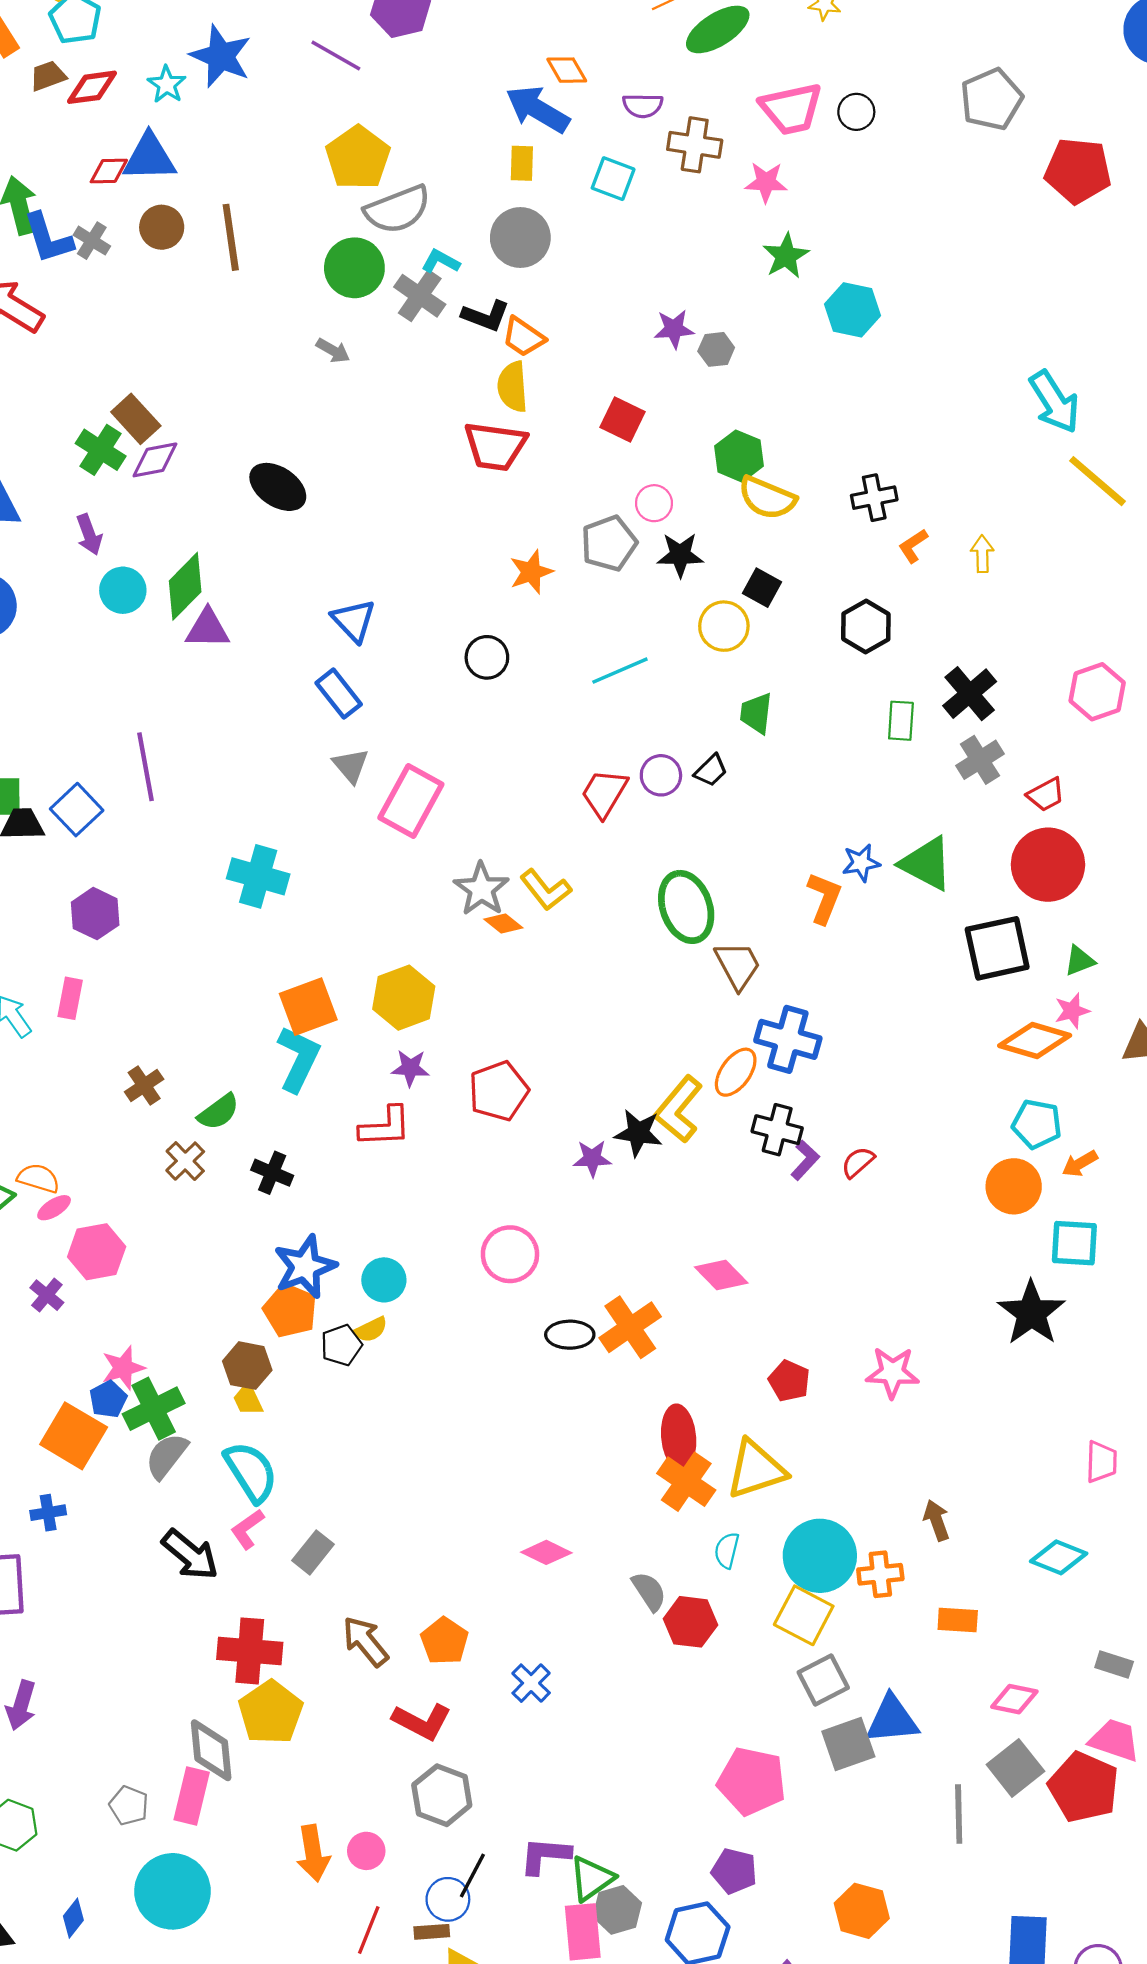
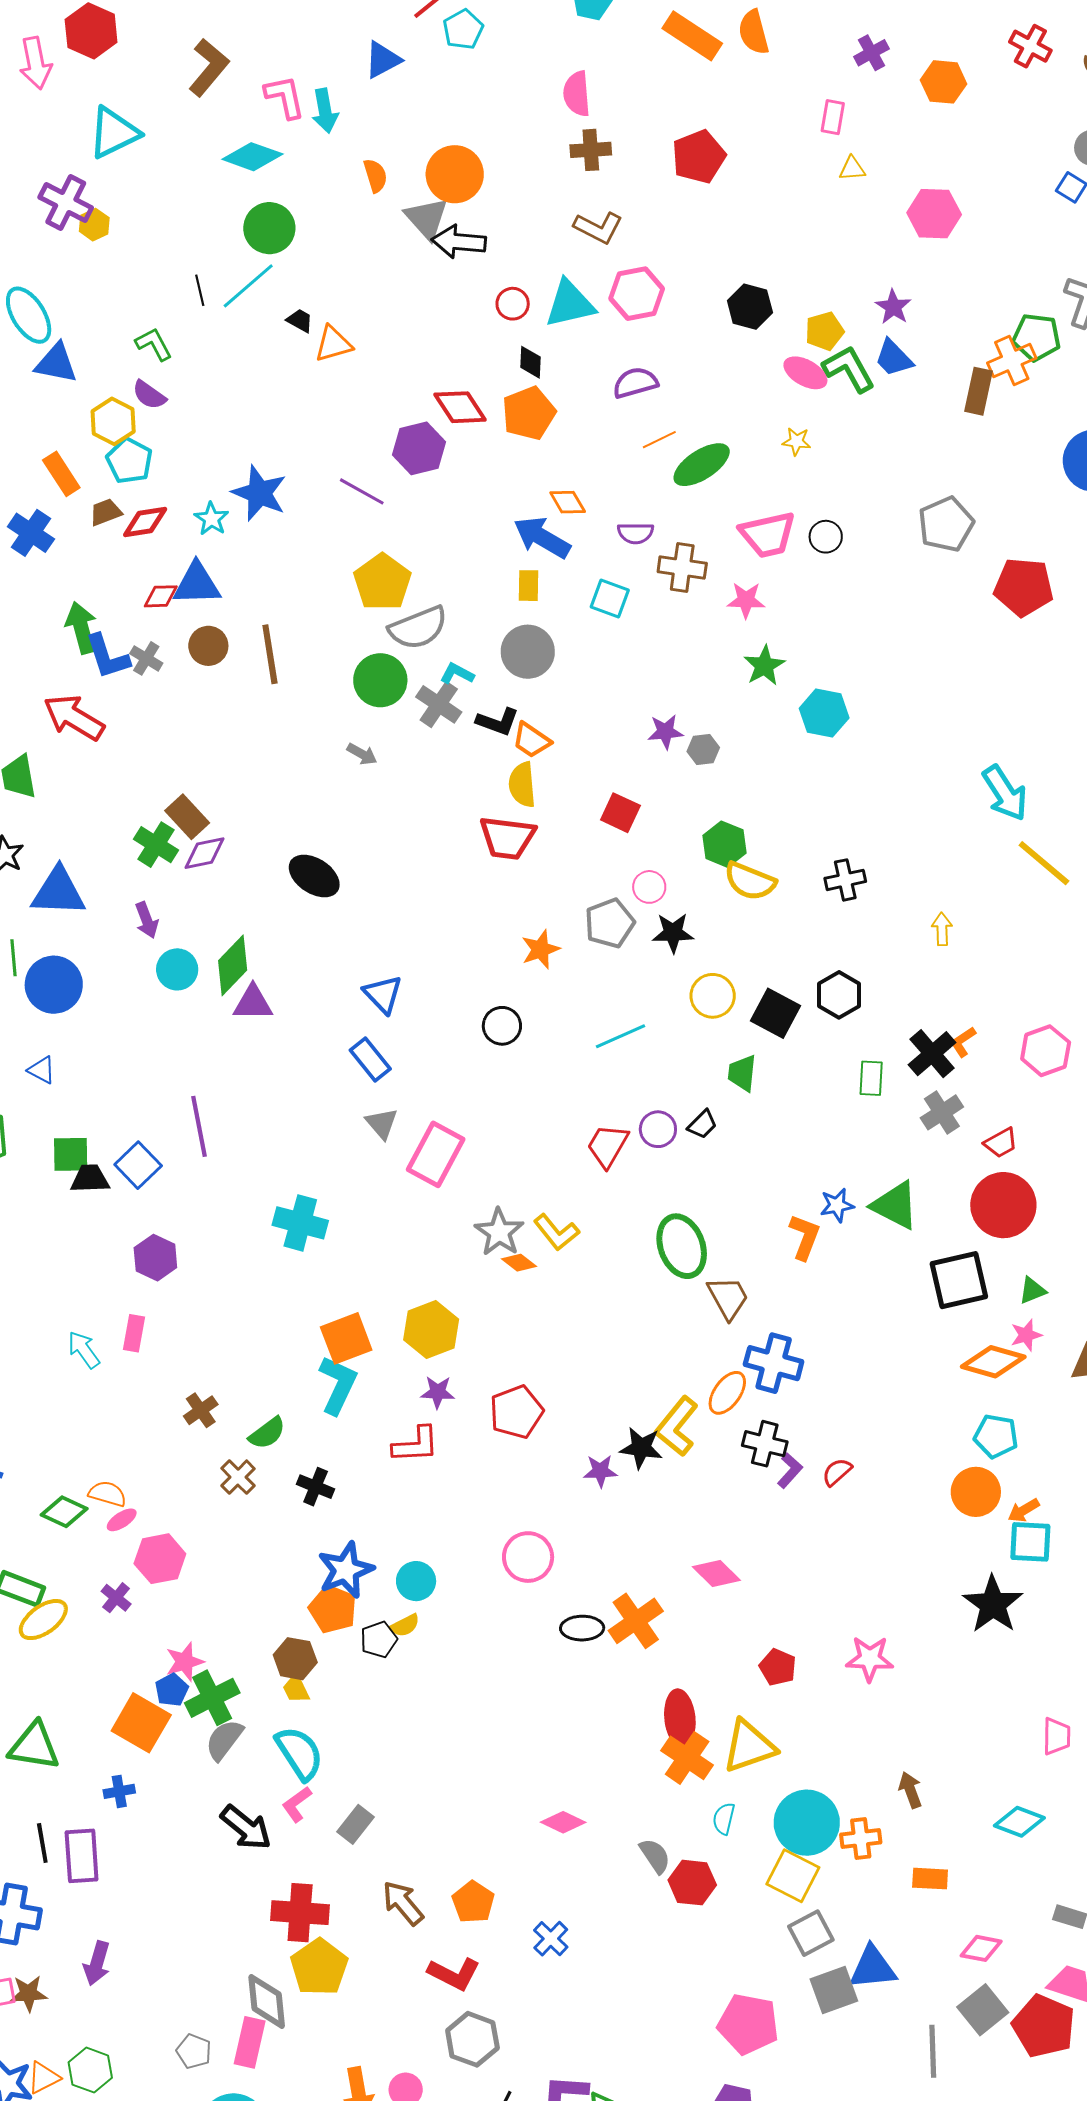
orange L-shape: (913, 546) -> (963, 1042), moved
black square: (762, 588) -> (776, 1013), moved, size x1.4
orange arrow: (1080, 1164) -> (1024, 1510), moved

